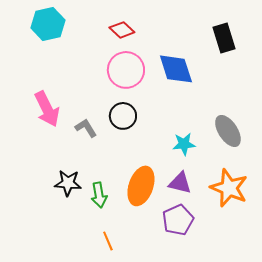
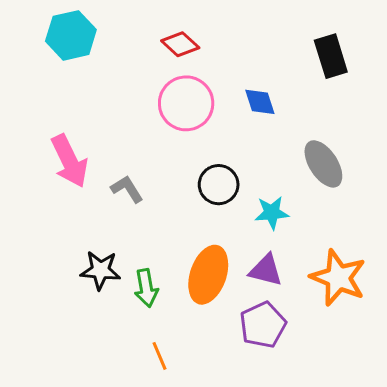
blue diamond: (176, 69) -> (260, 102), size x0.6
black circle: (123, 116) -> (219, 185), moved
gray ellipse: (228, 131) -> (323, 164), moved

